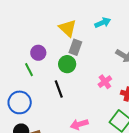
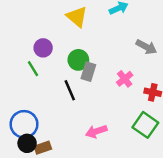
gray rectangle: (75, 47) -> (88, 72), moved
blue circle: (20, 102) -> (24, 124), moved

